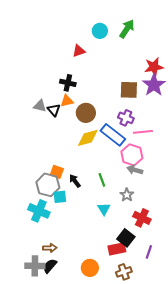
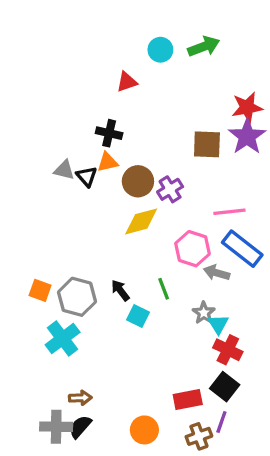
green arrow: (127, 29) -> (204, 47), turned 36
purple cross: (126, 118) -> (170, 189), moved, turned 35
blue rectangle: (113, 135) -> (242, 249), moved
pink hexagon: (132, 155) -> (193, 249), moved
orange square: (57, 172) -> (40, 290), moved
cyan square: (60, 197) -> (138, 316), moved, turned 32
cyan triangle: (104, 209) -> (218, 324), moved
cyan cross: (39, 211) -> (63, 339), turned 30
black square: (126, 238) -> (225, 387), moved
purple line: (149, 252) -> (221, 422), moved

